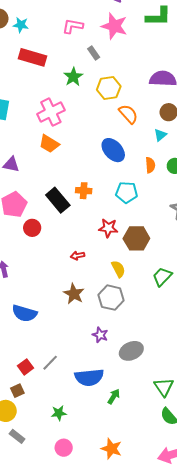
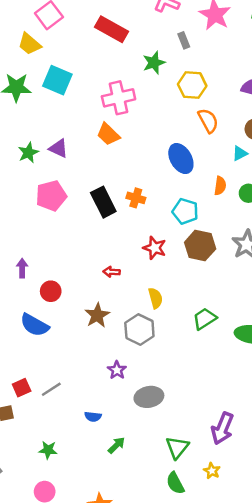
red circle: (32, 228) -> (51, 291), moved
brown hexagon: (136, 238) -> (200, 246), moved
blue semicircle: (89, 377) -> (93, 417), size x0.5

